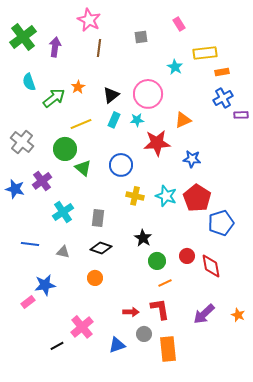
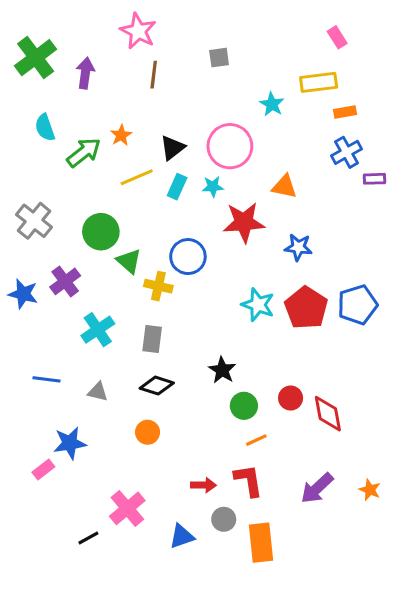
pink rectangle: (179, 24) -> (337, 37), moved
orange triangle: (183, 120) -> (284, 187), turned 36
yellow line: (81, 124) -> (137, 177), moved
yellow cross: (135, 196) -> (158, 286), moved
blue pentagon: (221, 223) -> (357, 305), moved

